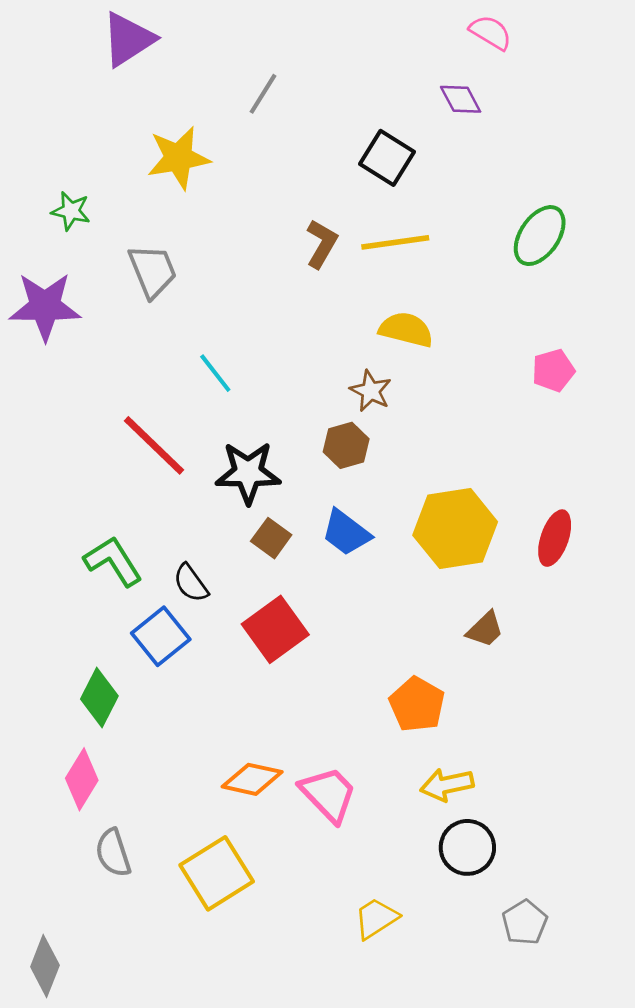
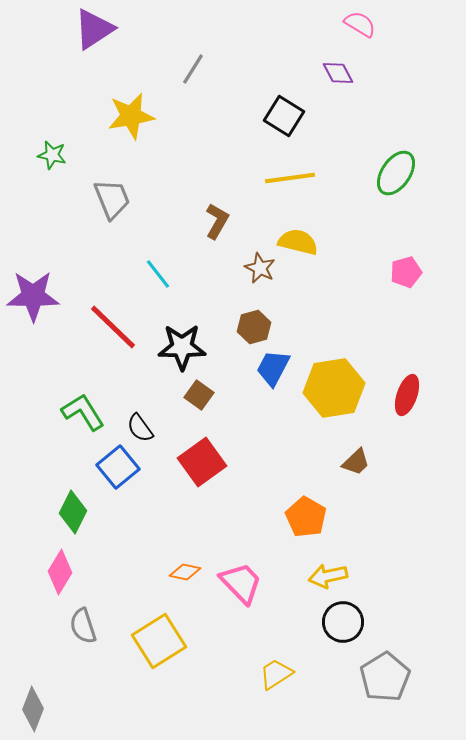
brown L-shape: (322, 244) -> (217, 221), moved
purple star: (45, 306) -> (33, 296), moved
brown star: (371, 391) -> (260, 268), moved
blue trapezoid: (346, 533) -> (273, 368), moved, turned 81
orange diamond: (252, 779) -> (185, 572), size x0.7
gray pentagon: (525, 922) -> (385, 677), size x1.5

